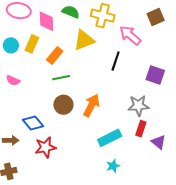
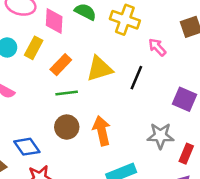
pink arrow: (130, 35) -> (157, 47), size x0.7
yellow triangle: (84, 40) -> (99, 69), moved
orange arrow: (91, 105) -> (102, 131), turned -45
red rectangle: (141, 129) -> (186, 154), moved

